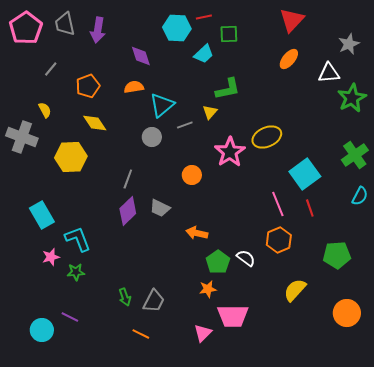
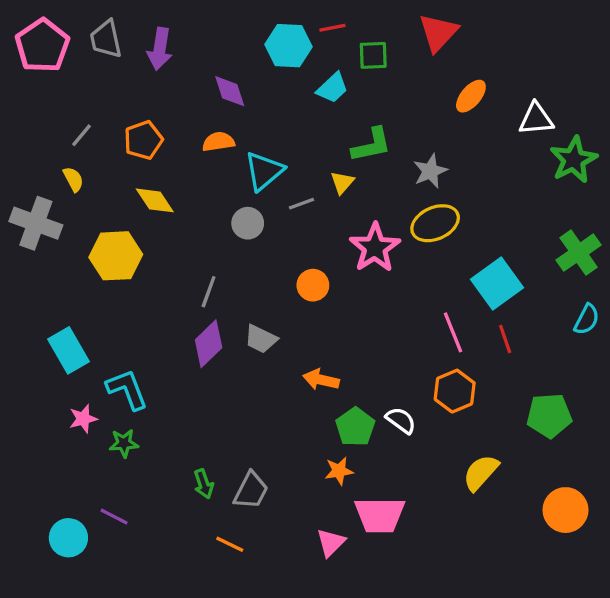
red triangle: (292, 20) -> (438, 33), moved
gray star: (349, 44) -> (430, 171), moved
gray line: (51, 69) -> (81, 135), moved

